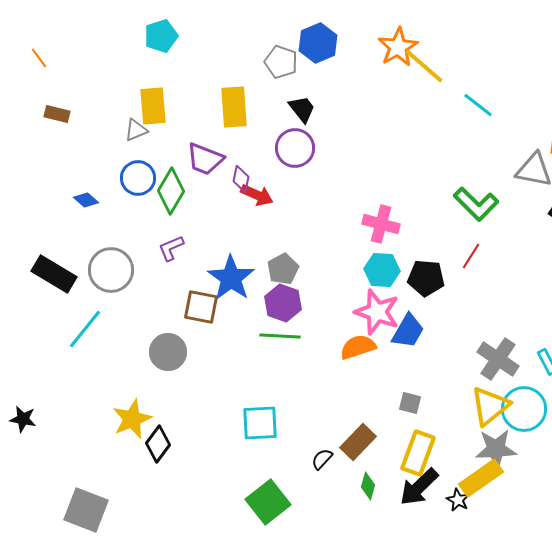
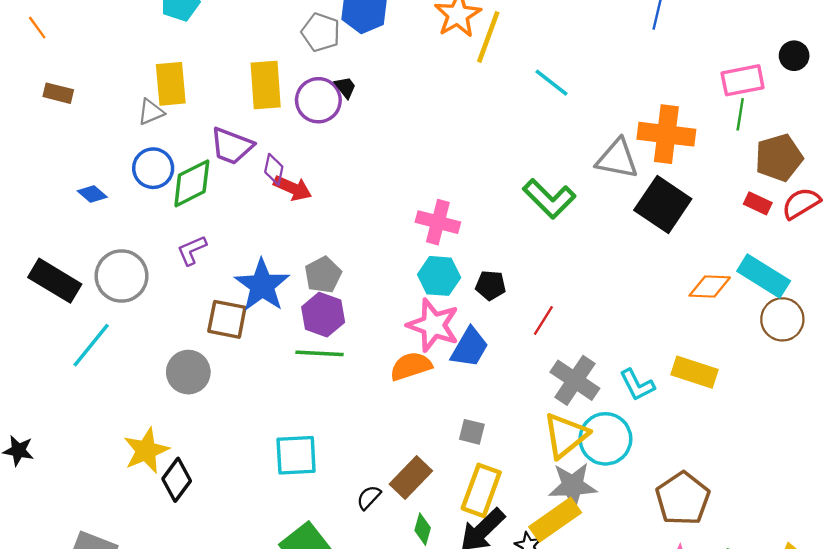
yellow line: (424, 66) -> (488, 37), turned 69
black trapezoid: (302, 109) -> (345, 87), size x0.7
purple circle: (295, 148) -> (318, 100), moved
green diamond: (171, 191) -> (192, 183), turned 33
red line: (471, 256) -> (543, 321), moved
black pentagon: (426, 278) -> (491, 285), size x0.7

